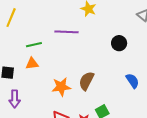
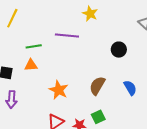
brown semicircle: (86, 81) -> (97, 86), moved
orange star: (61, 87) -> (59, 90), turned 30

